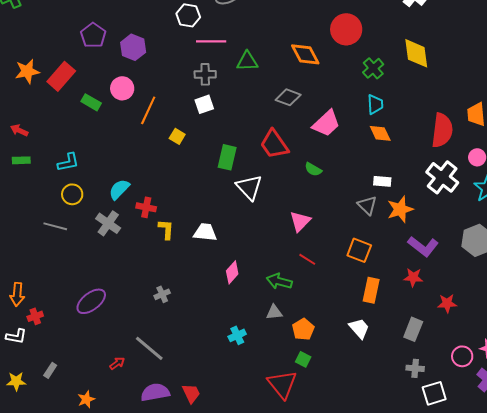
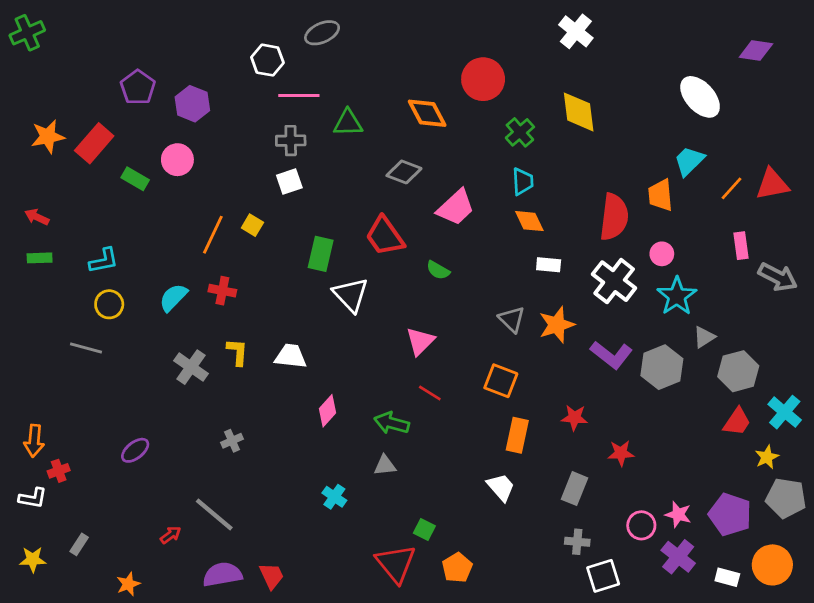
orange line: (148, 110) -> (213, 235), moved
white rectangle: (382, 181) -> (549, 265), moved
red cross: (146, 207) -> (222, 291), moved
gray cross: (108, 223) -> (191, 367), moved
purple L-shape: (423, 246) -> (611, 355), moved
purple ellipse: (91, 301) -> (135, 450), size x0.7
orange pentagon: (303, 329) -> (457, 568), moved
cyan cross: (237, 335) -> (334, 497), turned -30

